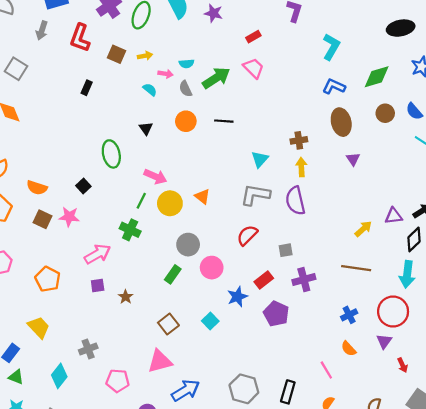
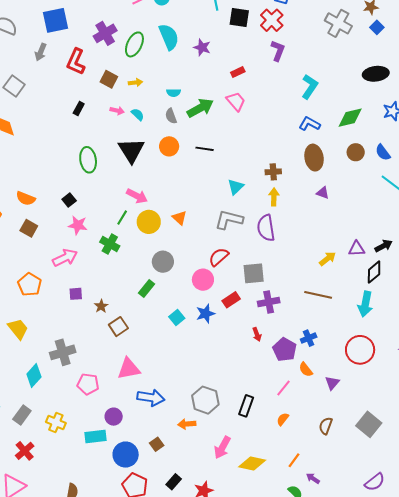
pink arrow: (166, 74) -> (117, 111), moved
black triangle: (146, 128) -> (131, 150), size x2.0
green ellipse: (111, 154) -> (88, 160), moved
purple triangle: (353, 159) -> (323, 193), turned -40
pink star: (69, 217) -> (78, 225), moved
gray square: (286, 250) -> (254, 273), size x1.6
pink arrow: (97, 254) -> (65, 258), moved
pink circle: (212, 268) -> (203, 280), moved
red circle: (393, 312) -> (360, 350), moved
purple pentagon: (276, 314) -> (285, 350), moved
cyan square: (210, 321) -> (177, 318), moved
brown square: (168, 324) -> (118, 327), moved
purple triangle: (384, 341) -> (332, 383), moved
gray cross: (88, 349) -> (63, 352), size x1.4
red arrow: (403, 365) -> (257, 334), moved
pink line: (326, 370) -> (284, 388), turned 66
blue arrow: (186, 390) -> (151, 398), turned 36

